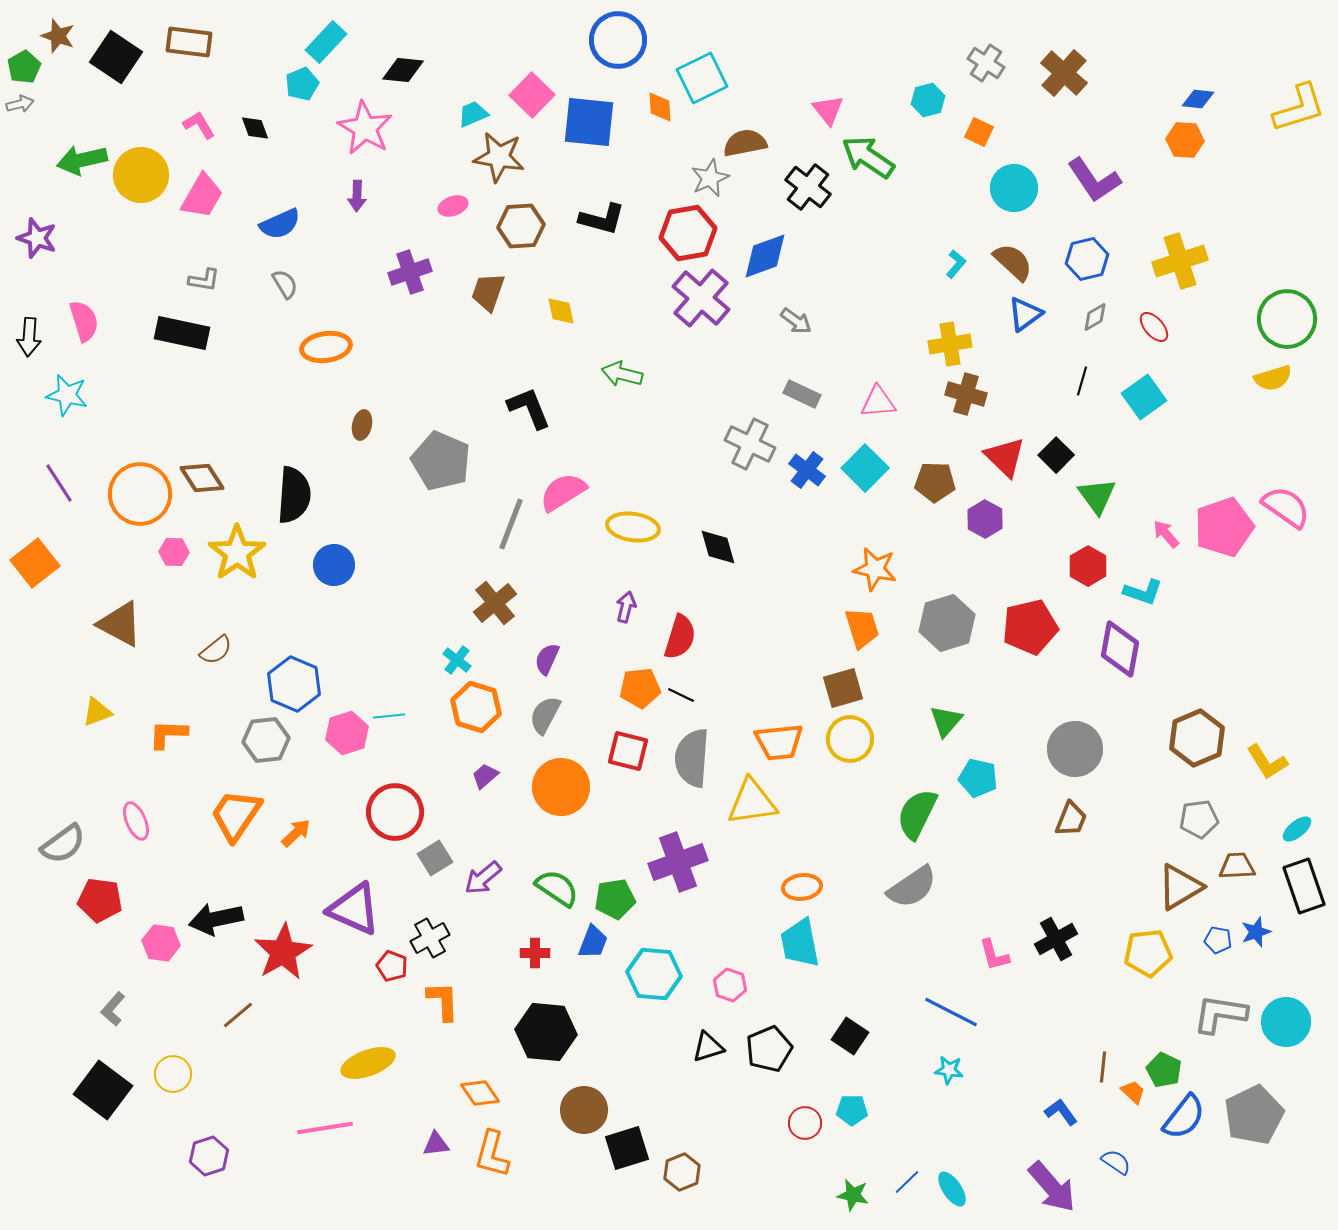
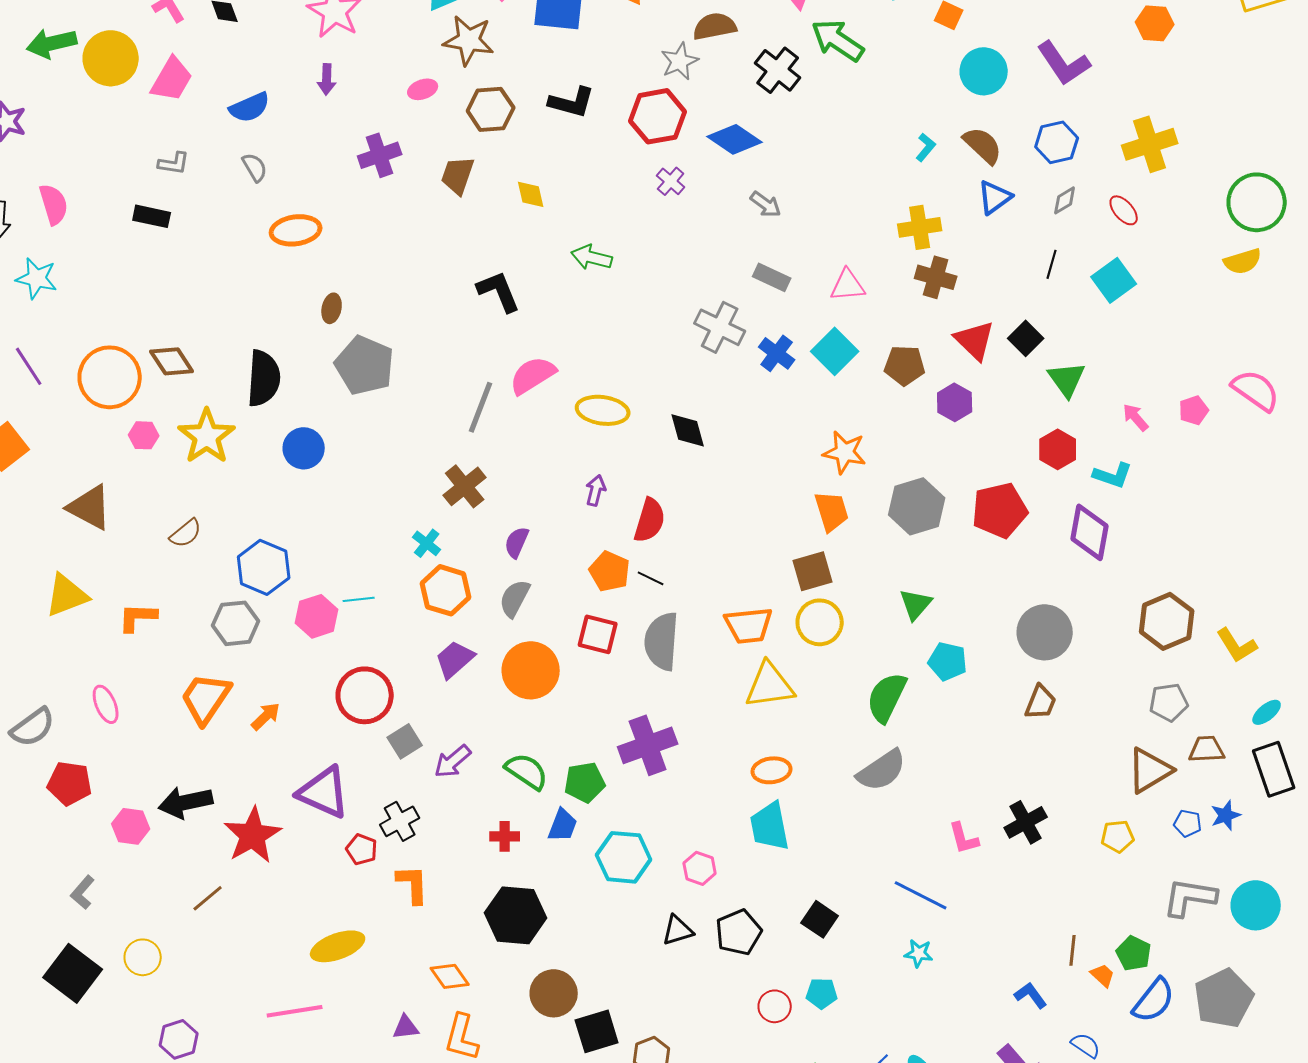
blue diamond: (765, 256) -> (735, 139), turned 54
purple cross: (701, 298) -> (671, 181), size x0.5
black rectangle: (182, 333) -> (152, 216), size x0.7
gray pentagon: (441, 461) -> (365, 365), moved
pink pentagon: (1224, 527) -> (1194, 410), size x0.5
orange pentagon: (640, 688) -> (610, 571), turned 30
yellow triangle: (97, 712) -> (67, 595), size x1.5
purple trapezoid: (485, 776) -> (455, 659), size x1.5
yellow triangle: (752, 802) -> (770, 685), moved
yellow pentagon: (1148, 953) -> (1118, 836), size x0.7

